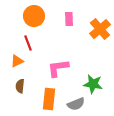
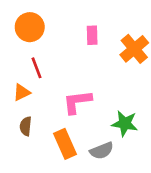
orange circle: (34, 16) -> (30, 27), moved
orange rectangle: (49, 99) -> (65, 144), turned -30

